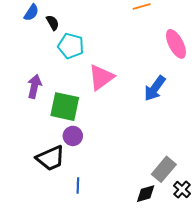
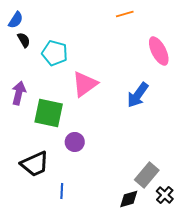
black semicircle: (53, 23) -> (24, 40), moved
purple circle: (73, 136) -> (75, 142), moved

